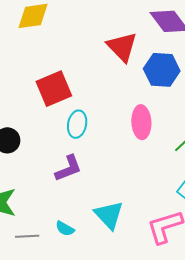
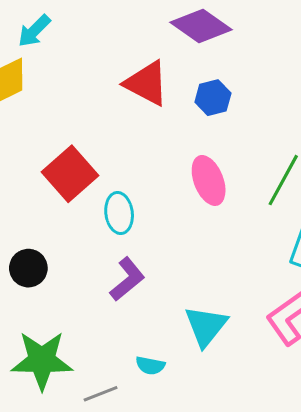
blue hexagon: (162, 70) -> (213, 98), size x0.7
cyan triangle: (109, 215) -> (206, 326), turned 40

